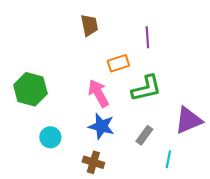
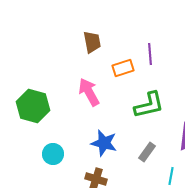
orange rectangle: (118, 63) -> (123, 68), moved
pink arrow: (98, 93) -> (89, 92), moved

